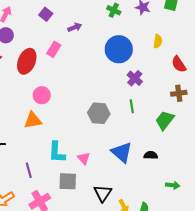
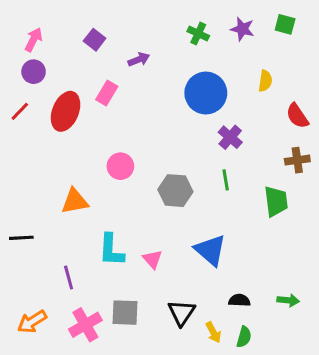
pink circle: (42, 95) -> (120, 166), moved
green trapezoid: (165, 120) -> (276, 201), turned 135
black semicircle: (151, 155) -> (239, 300), moved
gray square: (68, 181) -> (125, 313), moved

